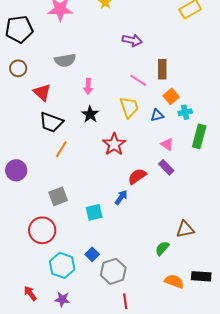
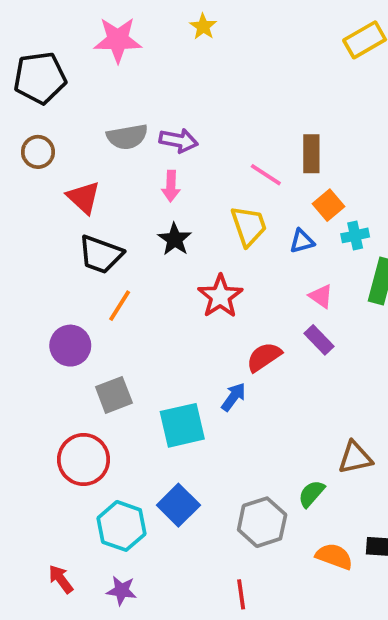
purple arrow: (132, 40) -> (178, 141), moved
purple circle: (16, 170) -> (70, 346), moved
cyan square: (94, 212) -> (182, 425), size x1.4
blue square: (92, 254) -> (178, 505), size x1.5
gray hexagon: (113, 271) -> (262, 522), moved

